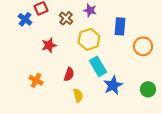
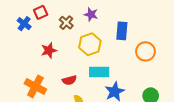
cyan rectangle: (98, 66) -> (99, 72), turned -60
red semicircle: (69, 74) -> (69, 80), turned 56
orange cross: (36, 80) -> (35, 86), size x1.5

